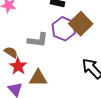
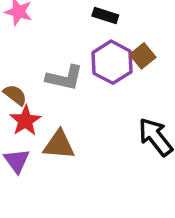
brown square: (81, 24) -> (143, 56), size x0.6

